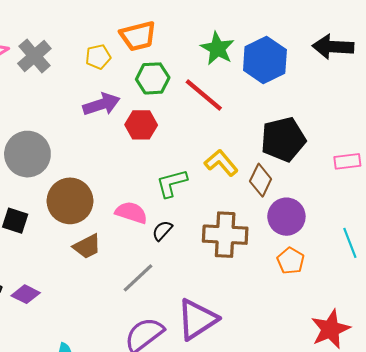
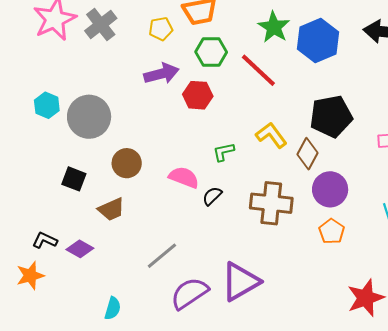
green L-shape: (172, 183) -> (224, 152), size x0.7
brown circle: (70, 201) -> (127, 163), size x0.7
brown trapezoid: (87, 246) -> (111, 209), moved
gray line: (138, 278) -> (162, 256), moved

